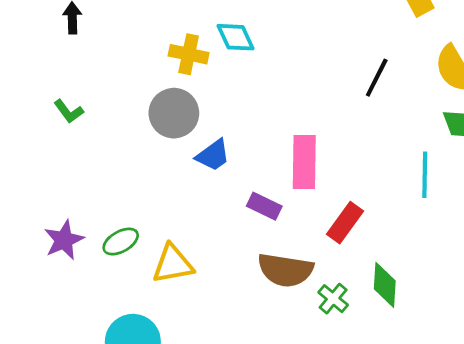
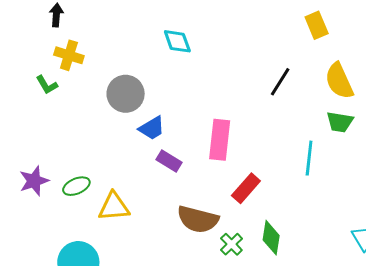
yellow cross: (189, 54) -> (69, 55), moved
purple rectangle: (264, 206) -> (169, 161), moved

